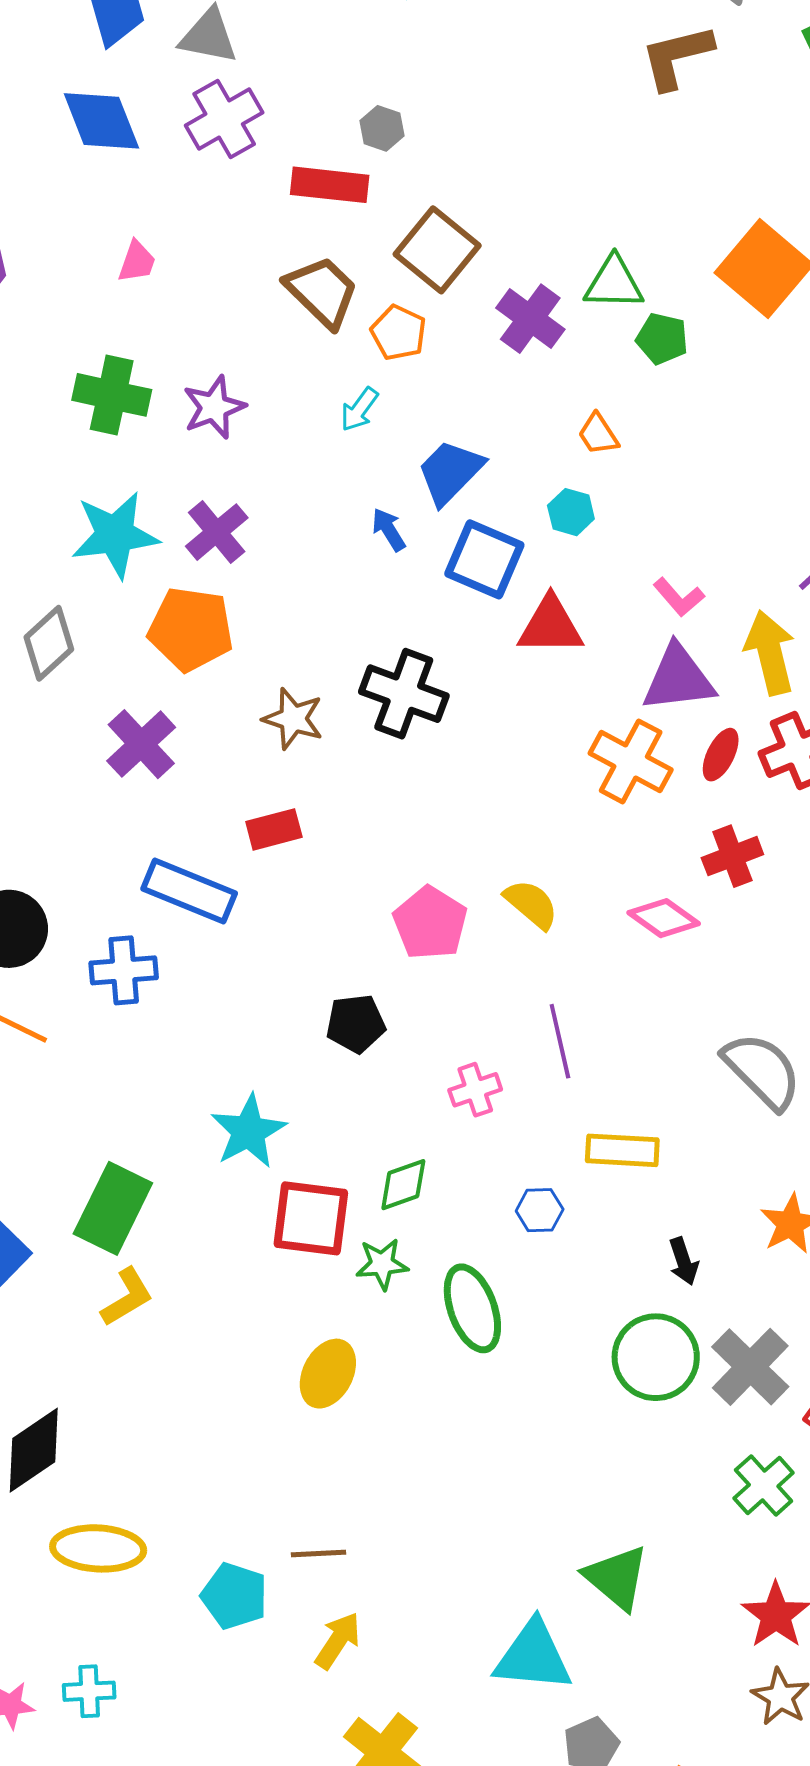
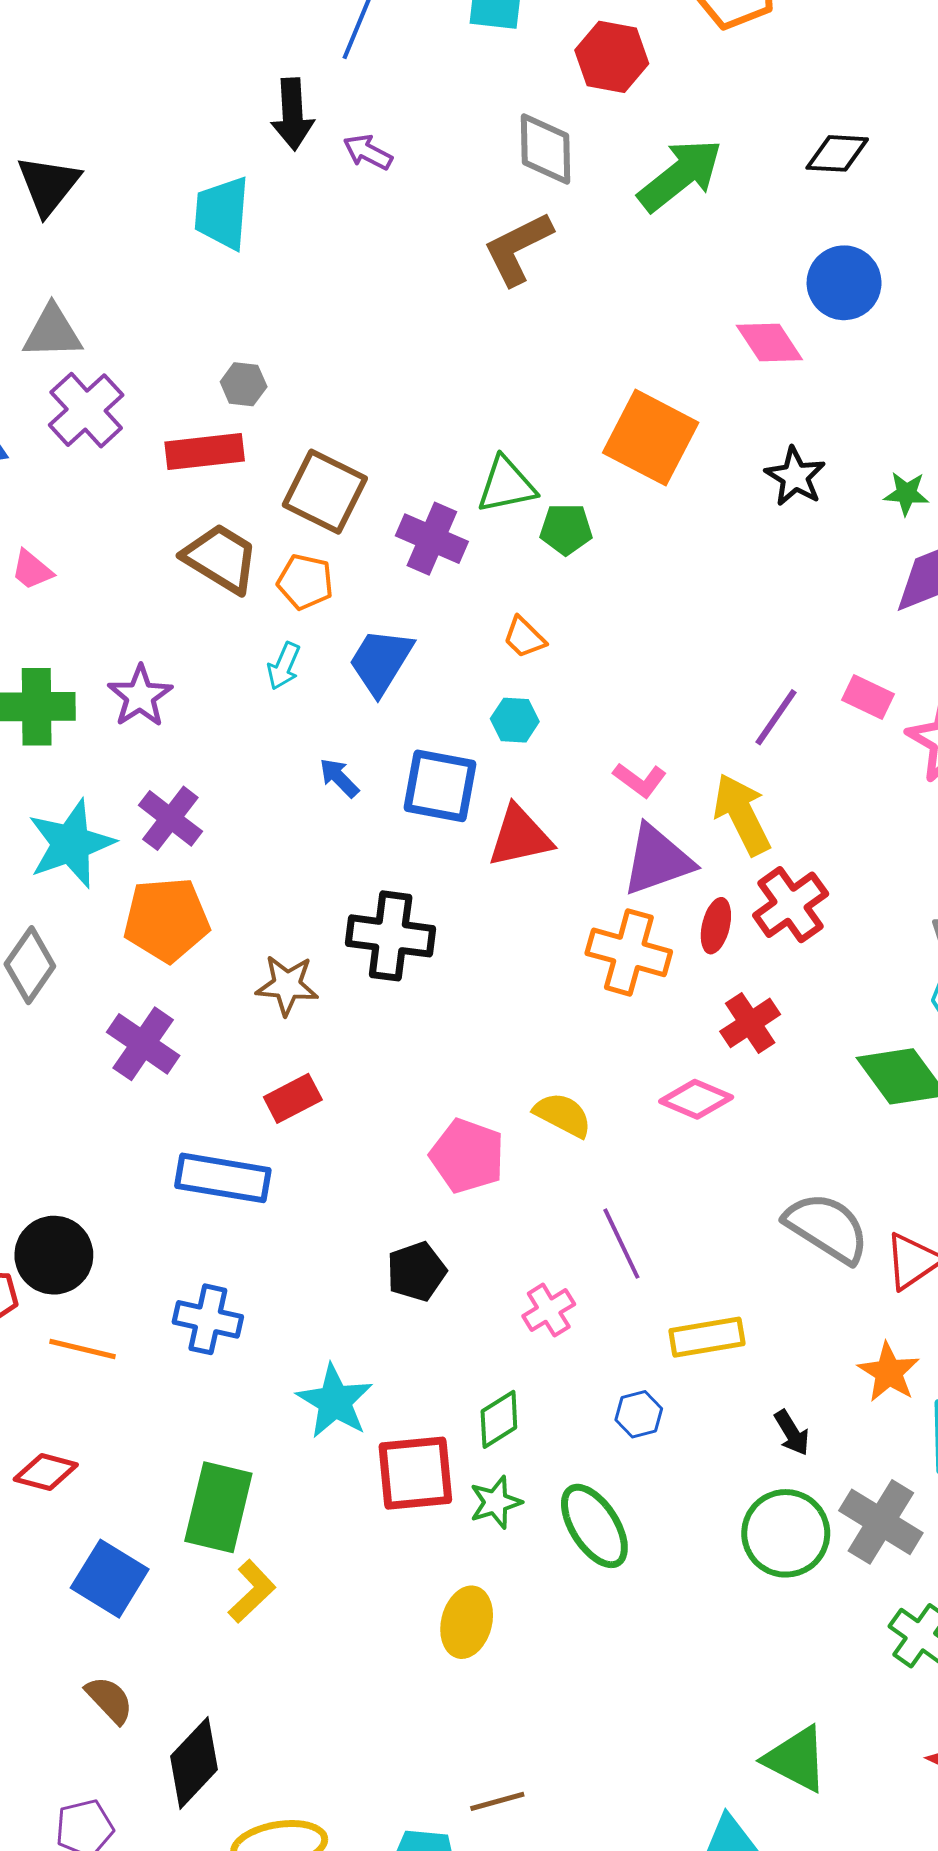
pink trapezoid: (137, 262) -> (32, 570), turned 123
blue trapezoid: (450, 472) -> (381, 661), moved
blue cross: (124, 970) -> (208, 1319), moved, turned 30

